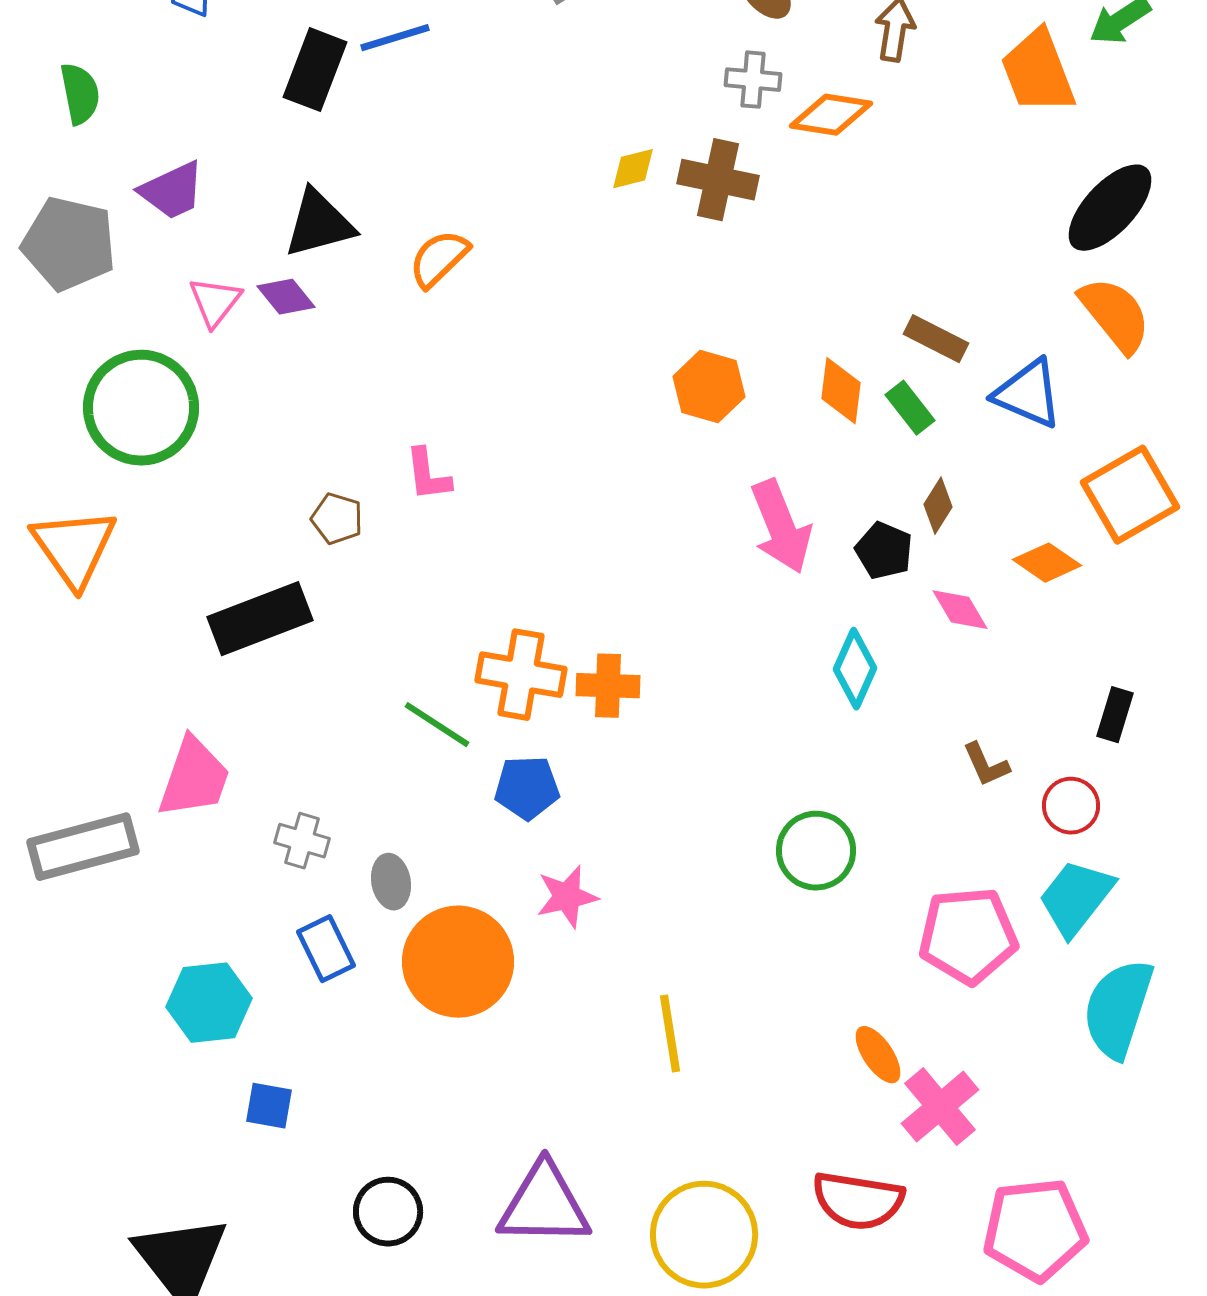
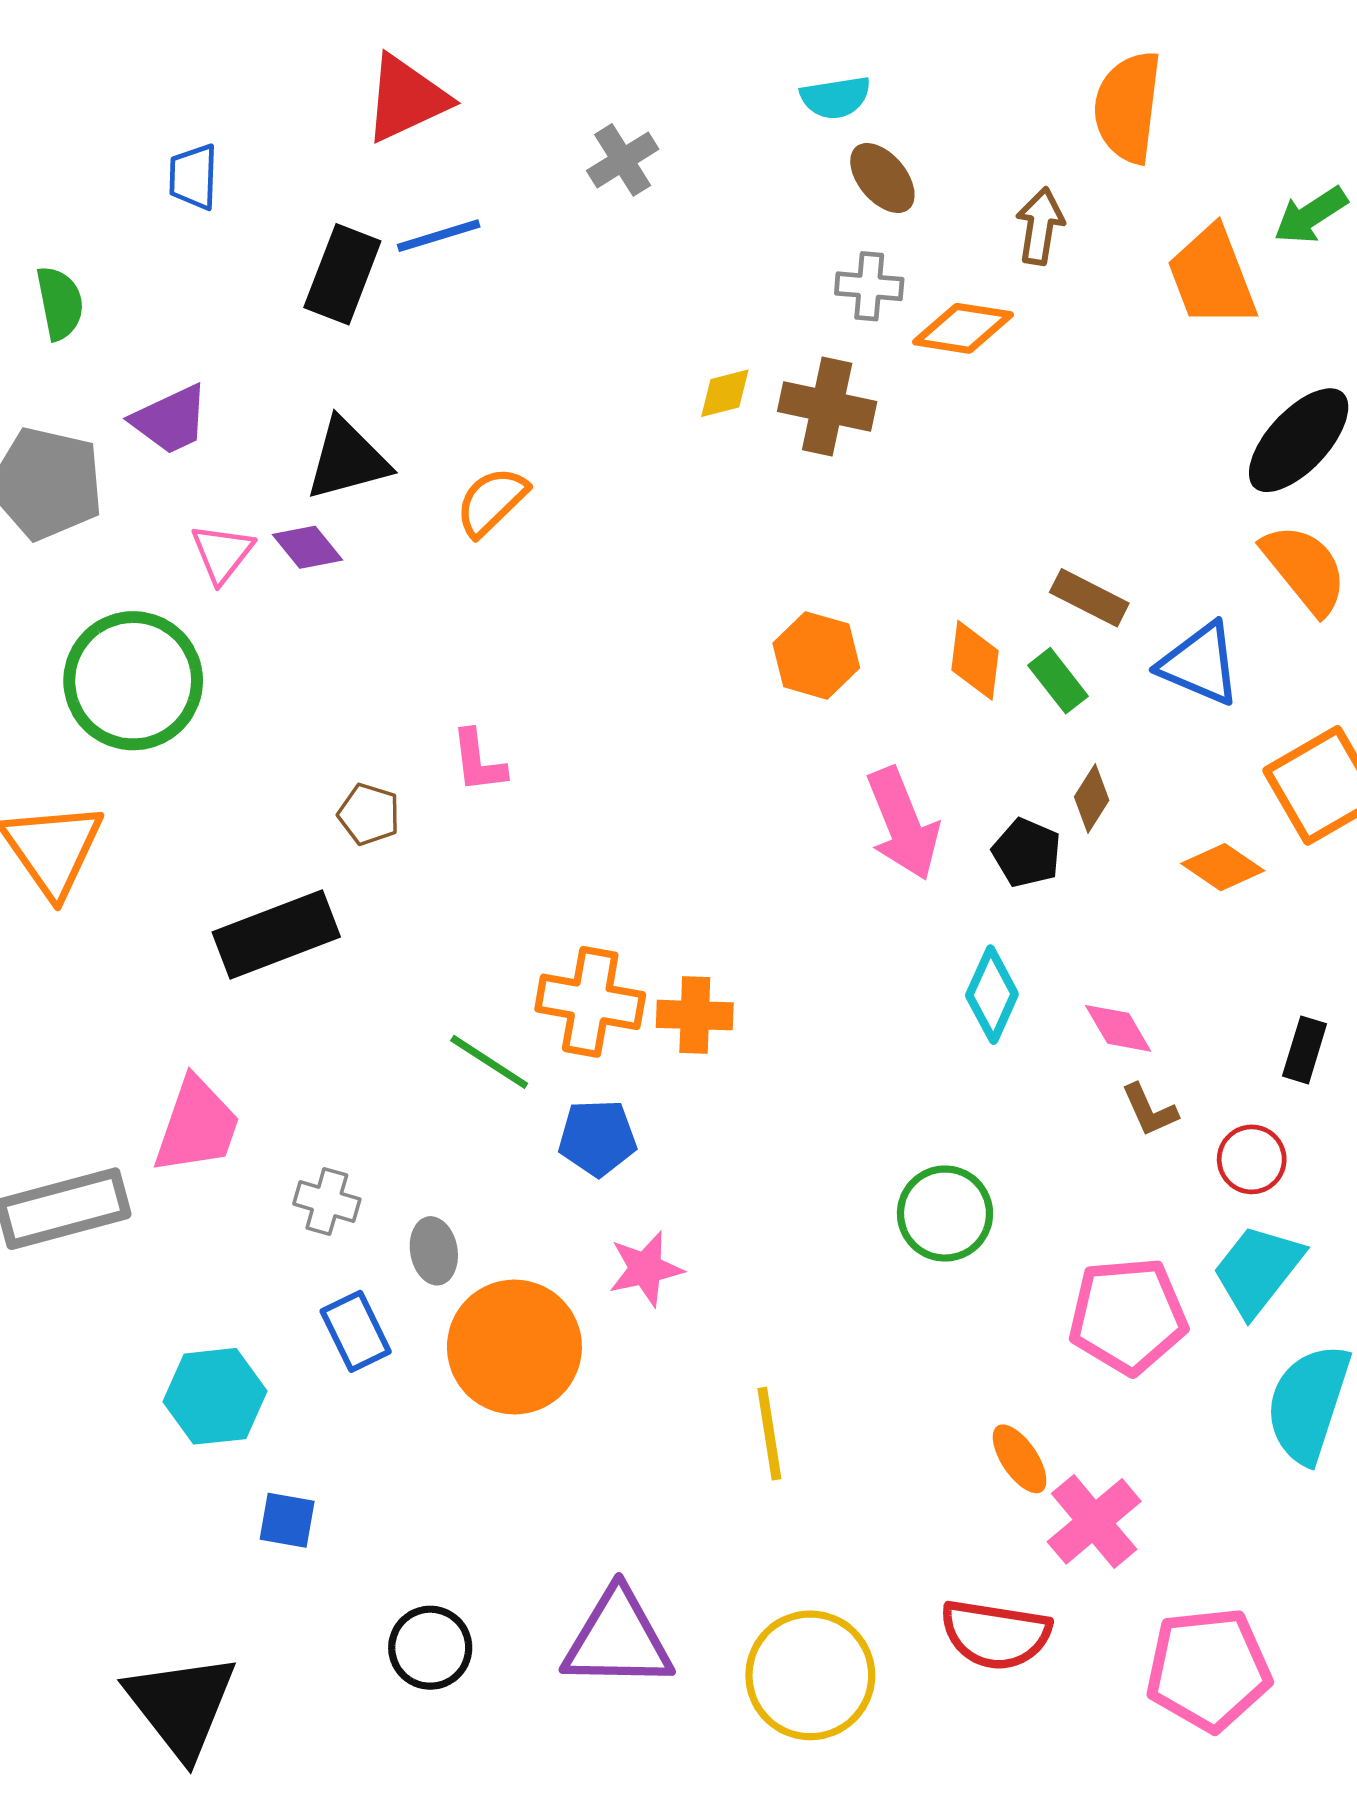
pink diamond: (960, 610) -> (1118, 1028), moved

